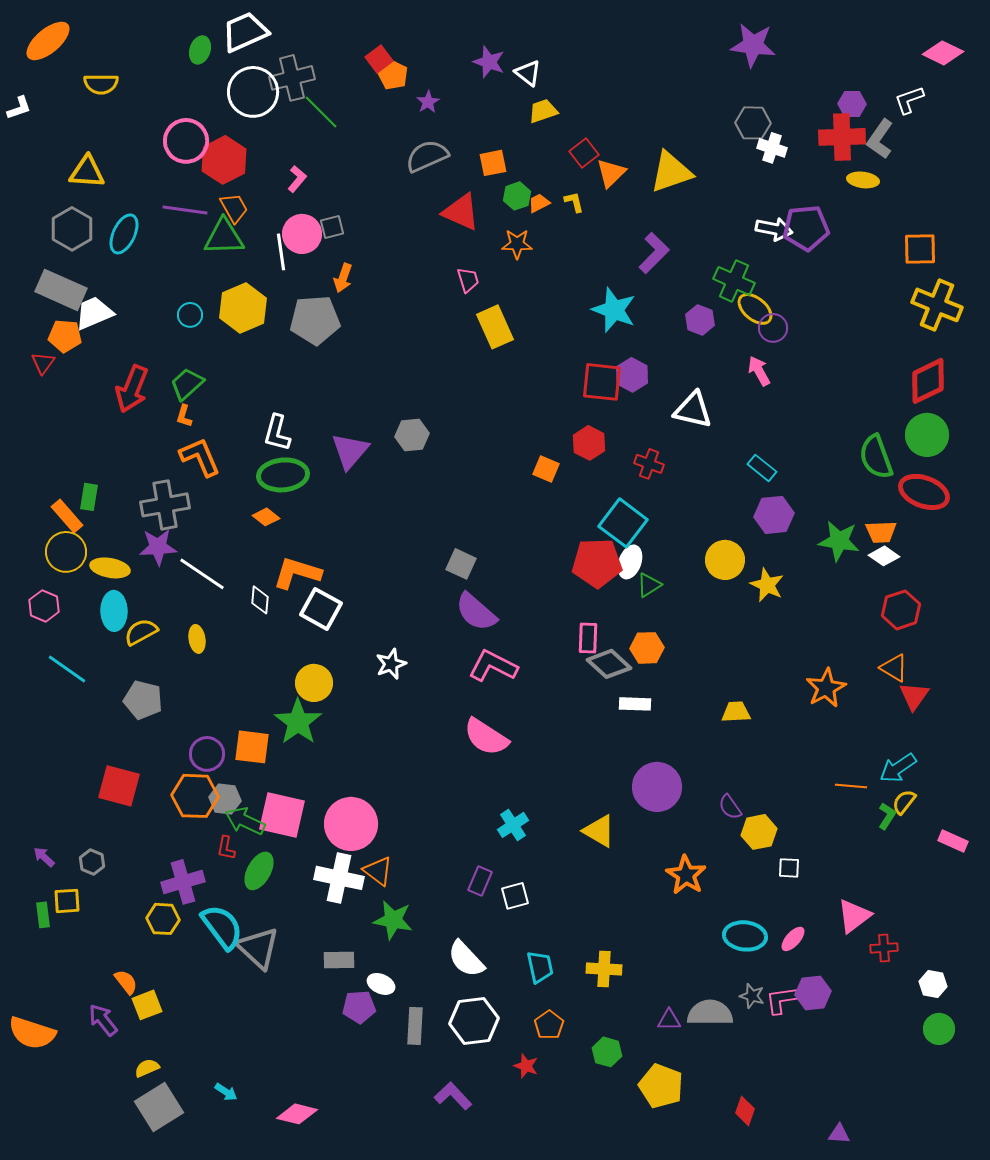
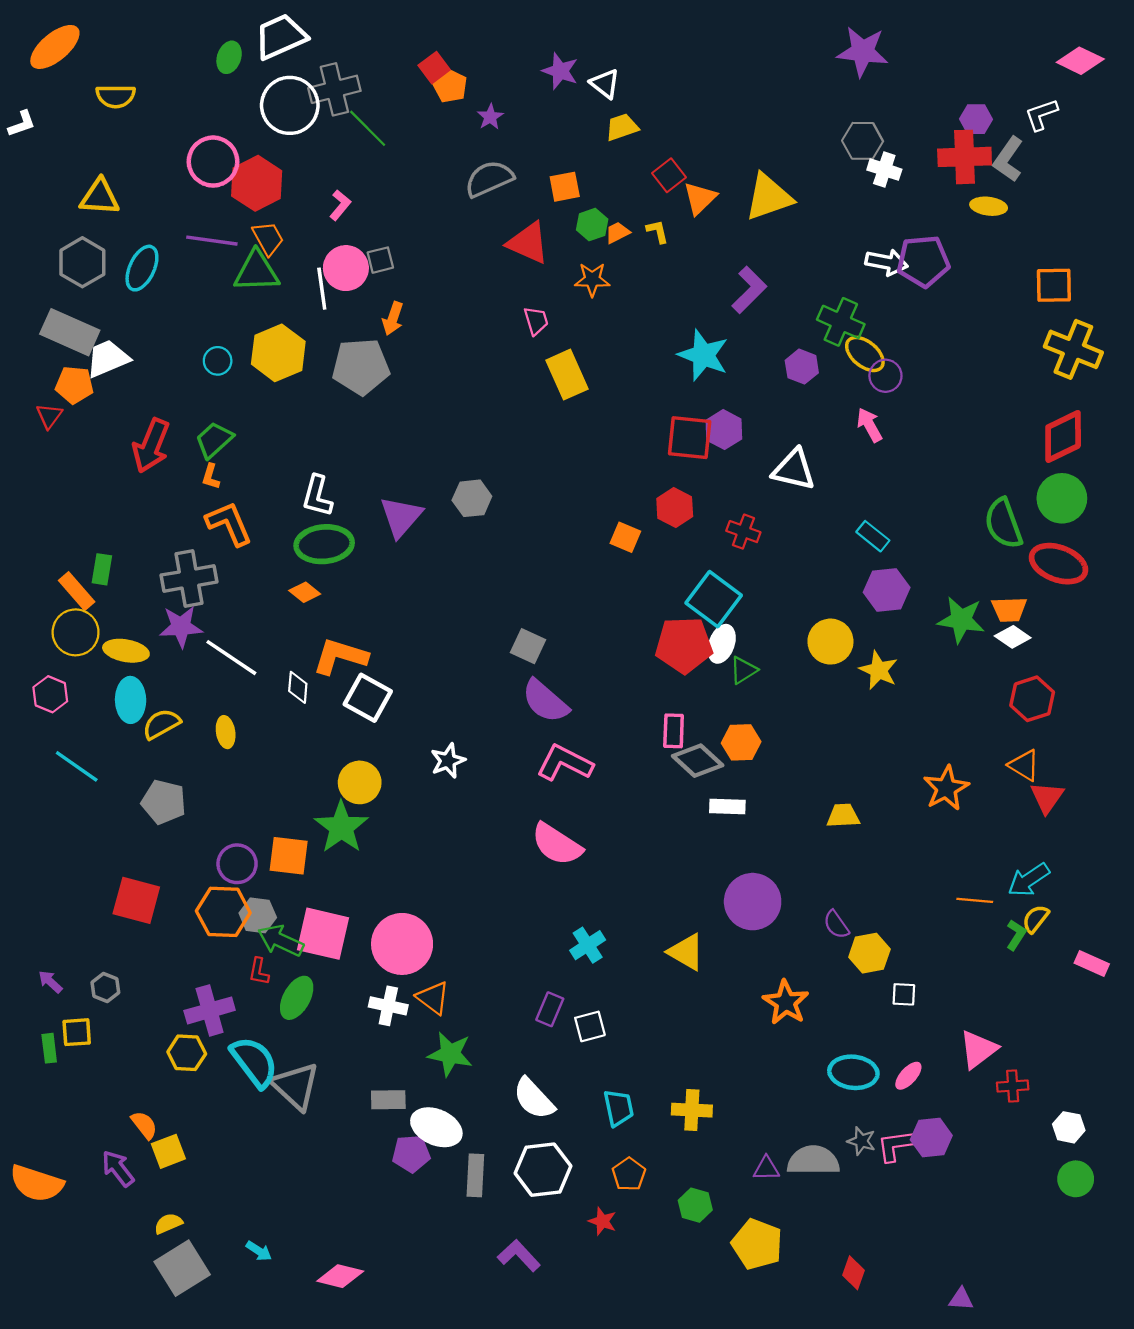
white cross: (339, 878) -> (388, 1006), size x0.7
white ellipse: (381, 984) -> (436, 1127), size x1.6

